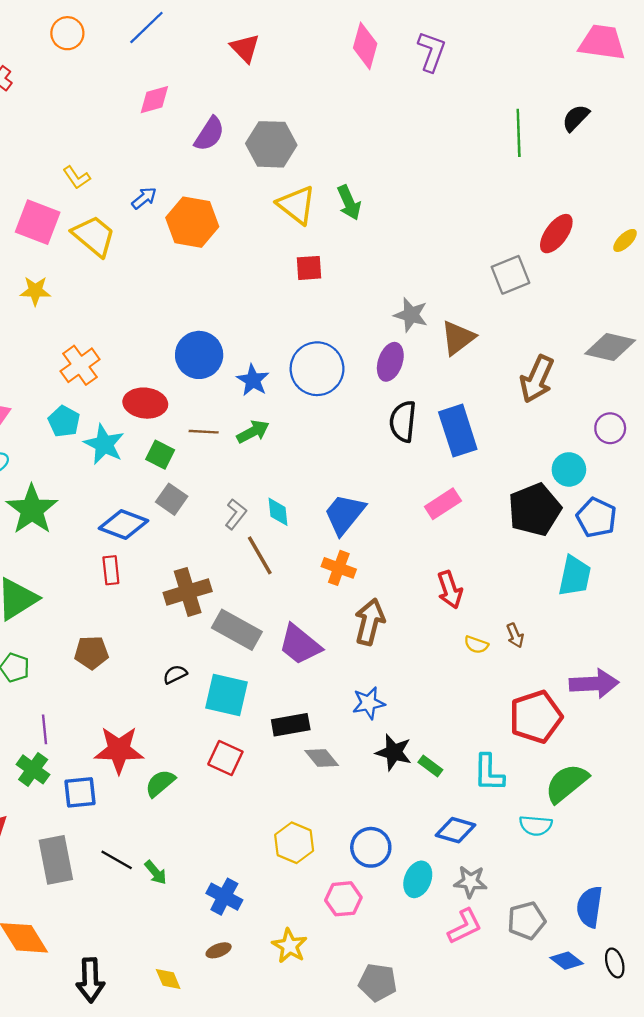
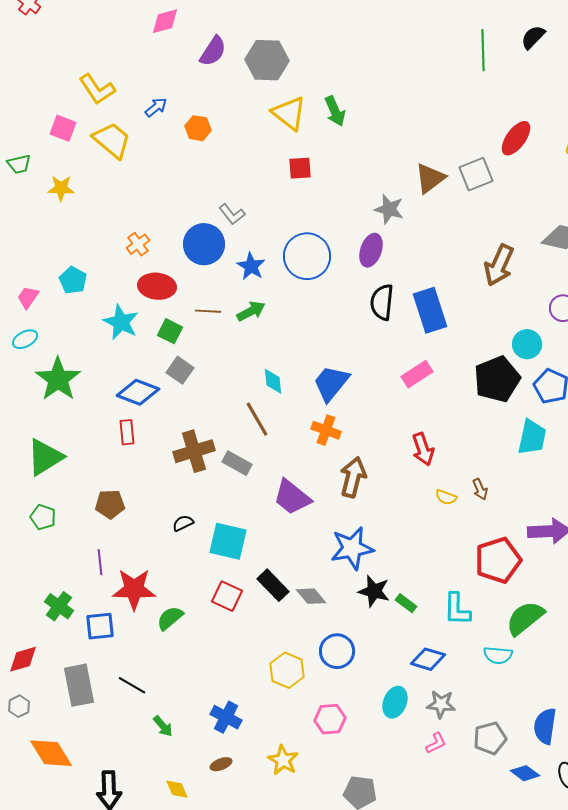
yellow L-shape: (77, 177) -> (97, 89), size x1.5
pink square: (38, 222) -> (63, 128), size x0.7
orange hexagon: (192, 222) -> (198, 128), size x0.6
brown triangle: (458, 338) -> (430, 178), moved
orange cross: (80, 365) -> (138, 244), moved, size x0.7
cyan pentagon: (64, 421) -> (73, 280), moved
gray L-shape: (236, 514) -> (232, 214), moved, turned 104
gray rectangle: (237, 630) -> (237, 463), moved, size x0.7
blue star: (369, 703) -> (352, 548), size x1.5
black rectangle: (291, 725) -> (273, 585), moved, turned 56
purple line: (45, 729) -> (100, 562), moved
blue circle: (371, 847) -> (337, 651), moved
green arrow: (156, 872) -> (163, 726), moved
pink L-shape: (465, 926) -> (436, 743), size x0.7

